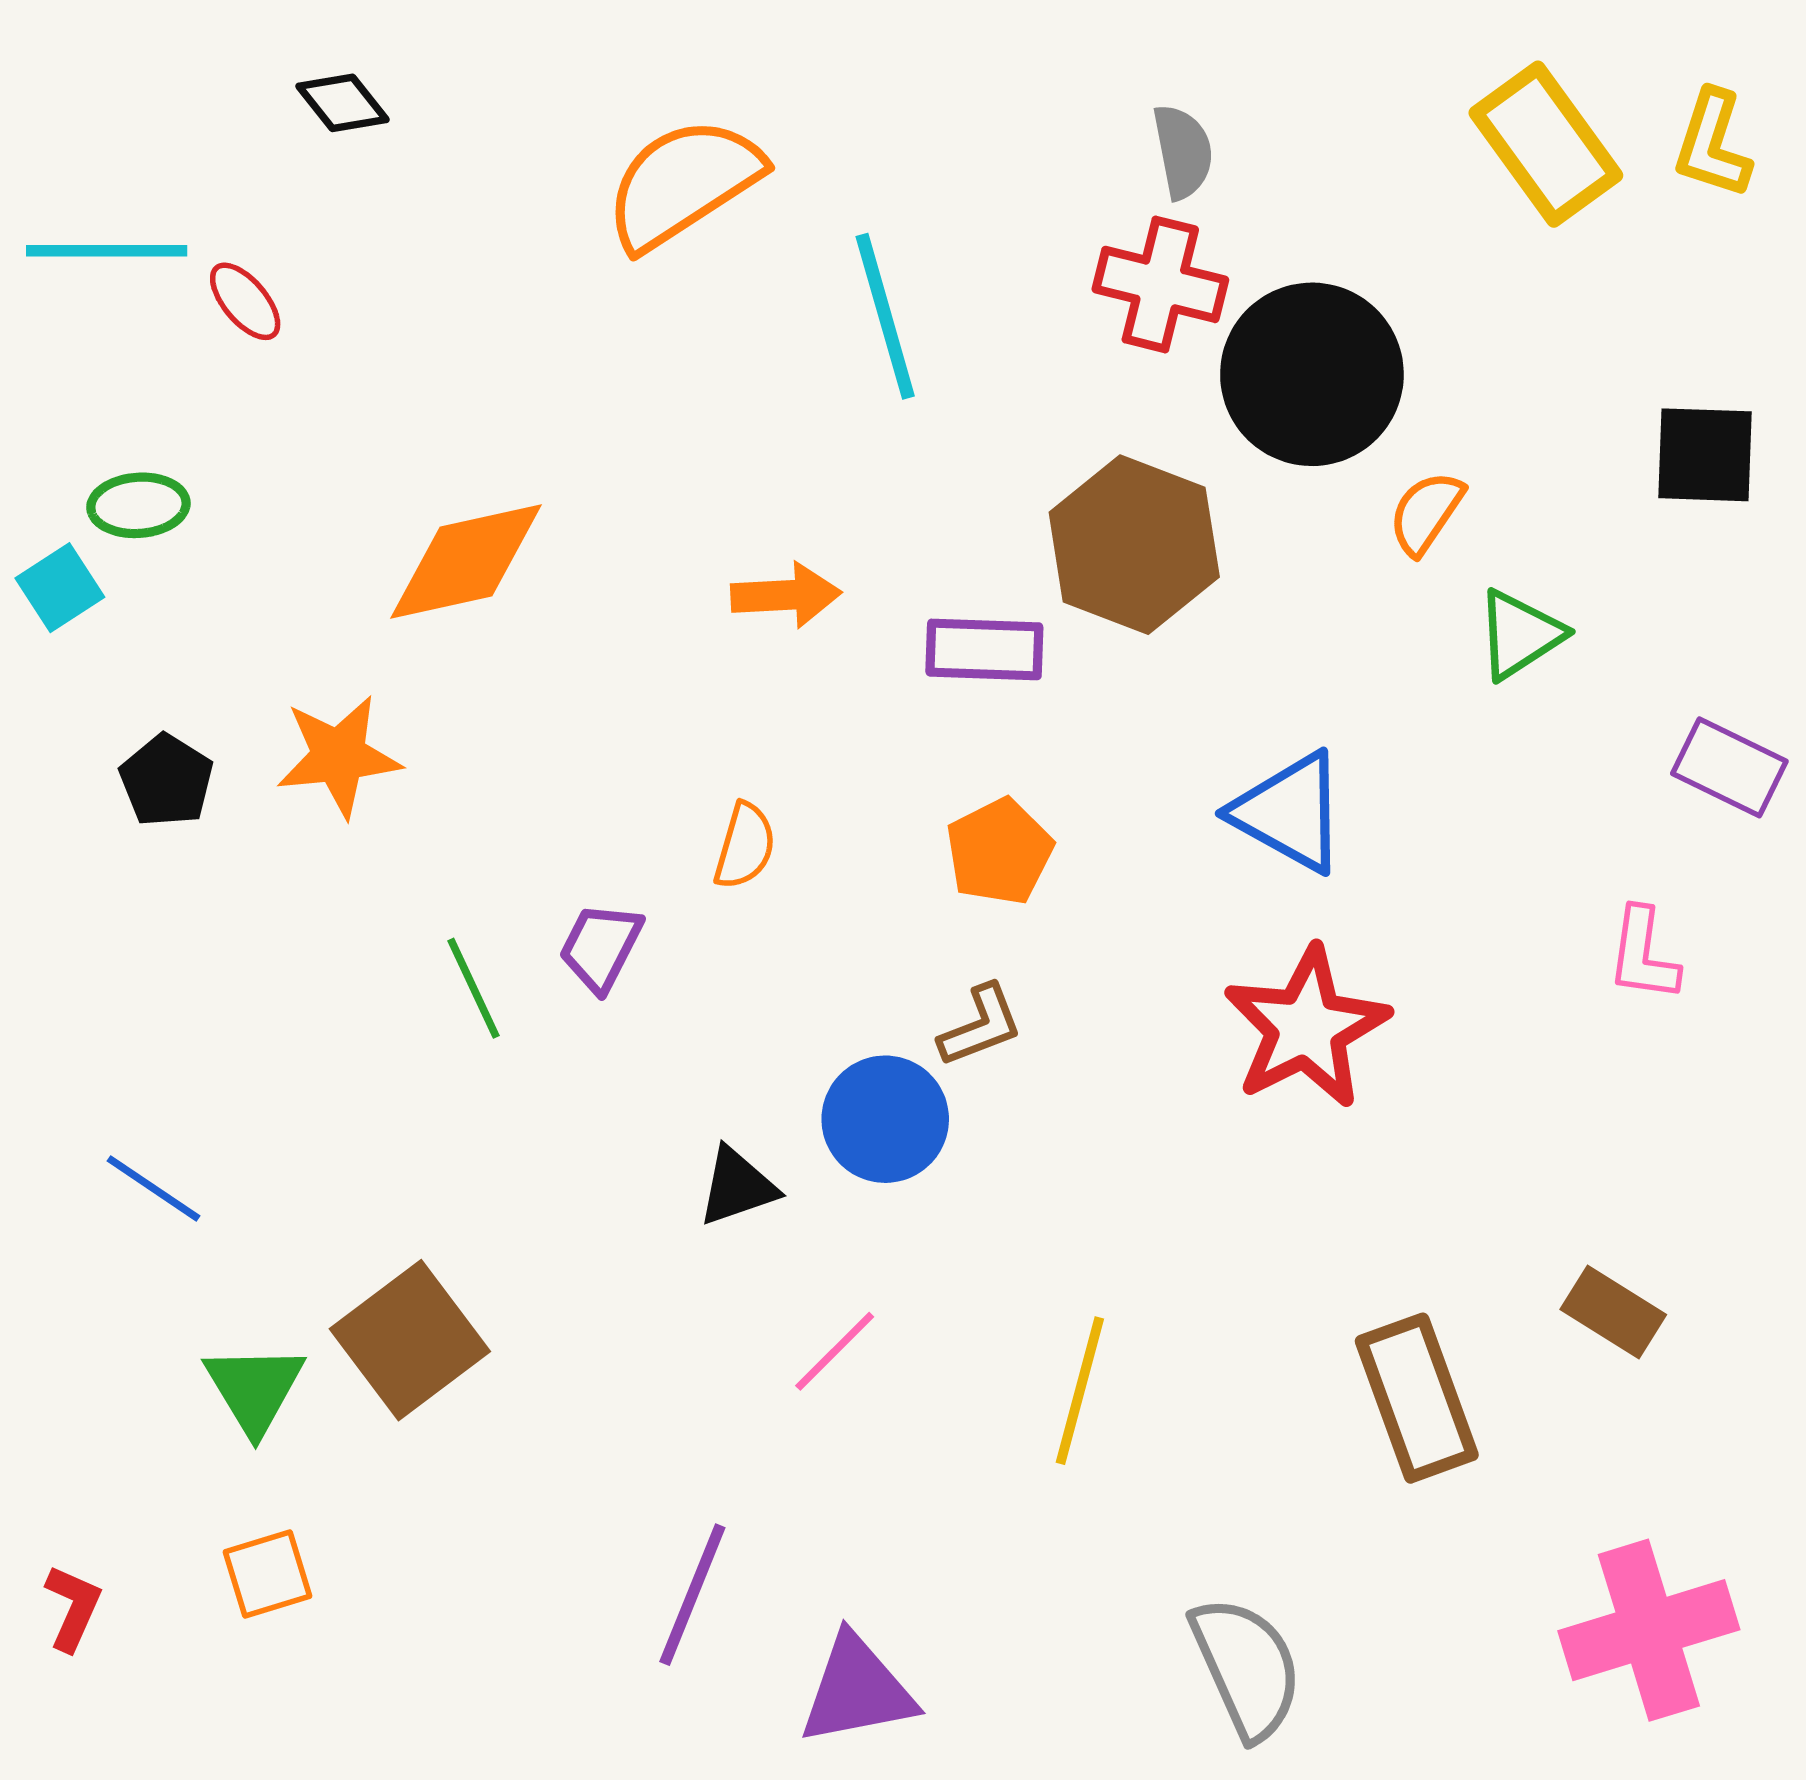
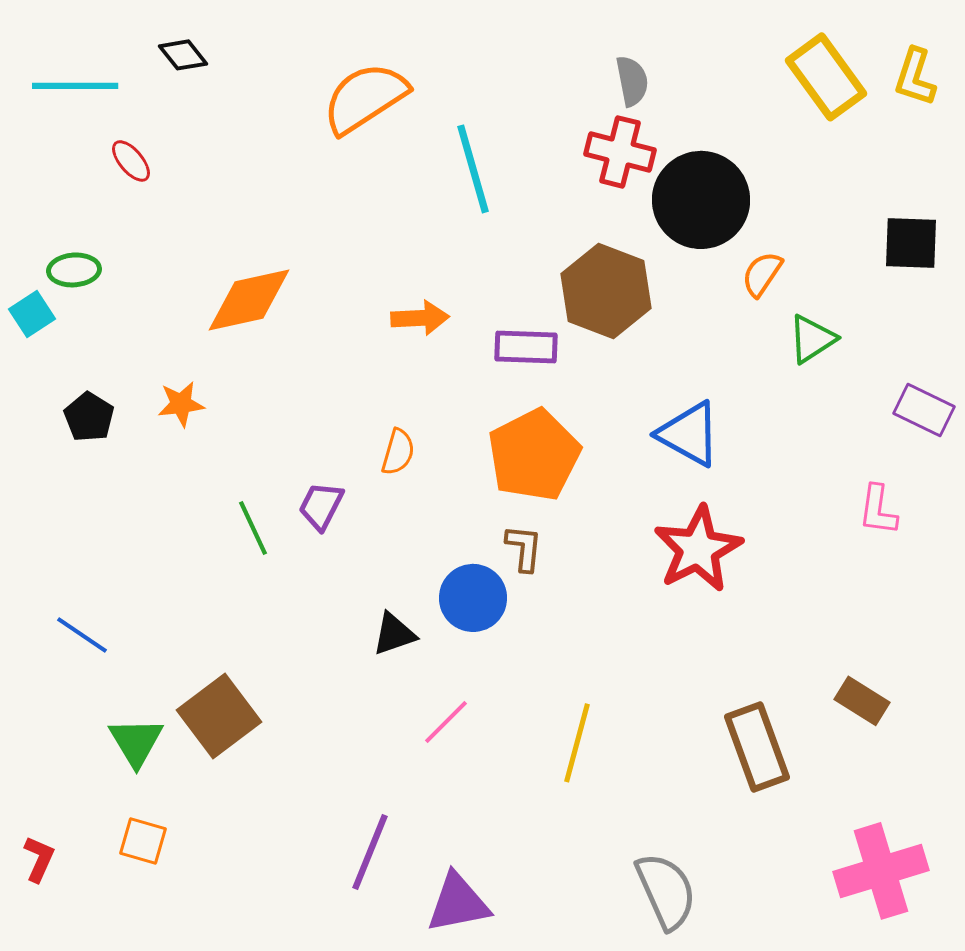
cyan line: (107, 251) -> (75, 86), moved
orange star: (339, 756) -> (181, 404), size x0.7
orange pentagon: (999, 852) -> (534, 455), size x1.6
brown L-shape: (981, 1026) -> (524, 548), turned -63
orange square: (268, 1574) -> (143, 841), turned 33

